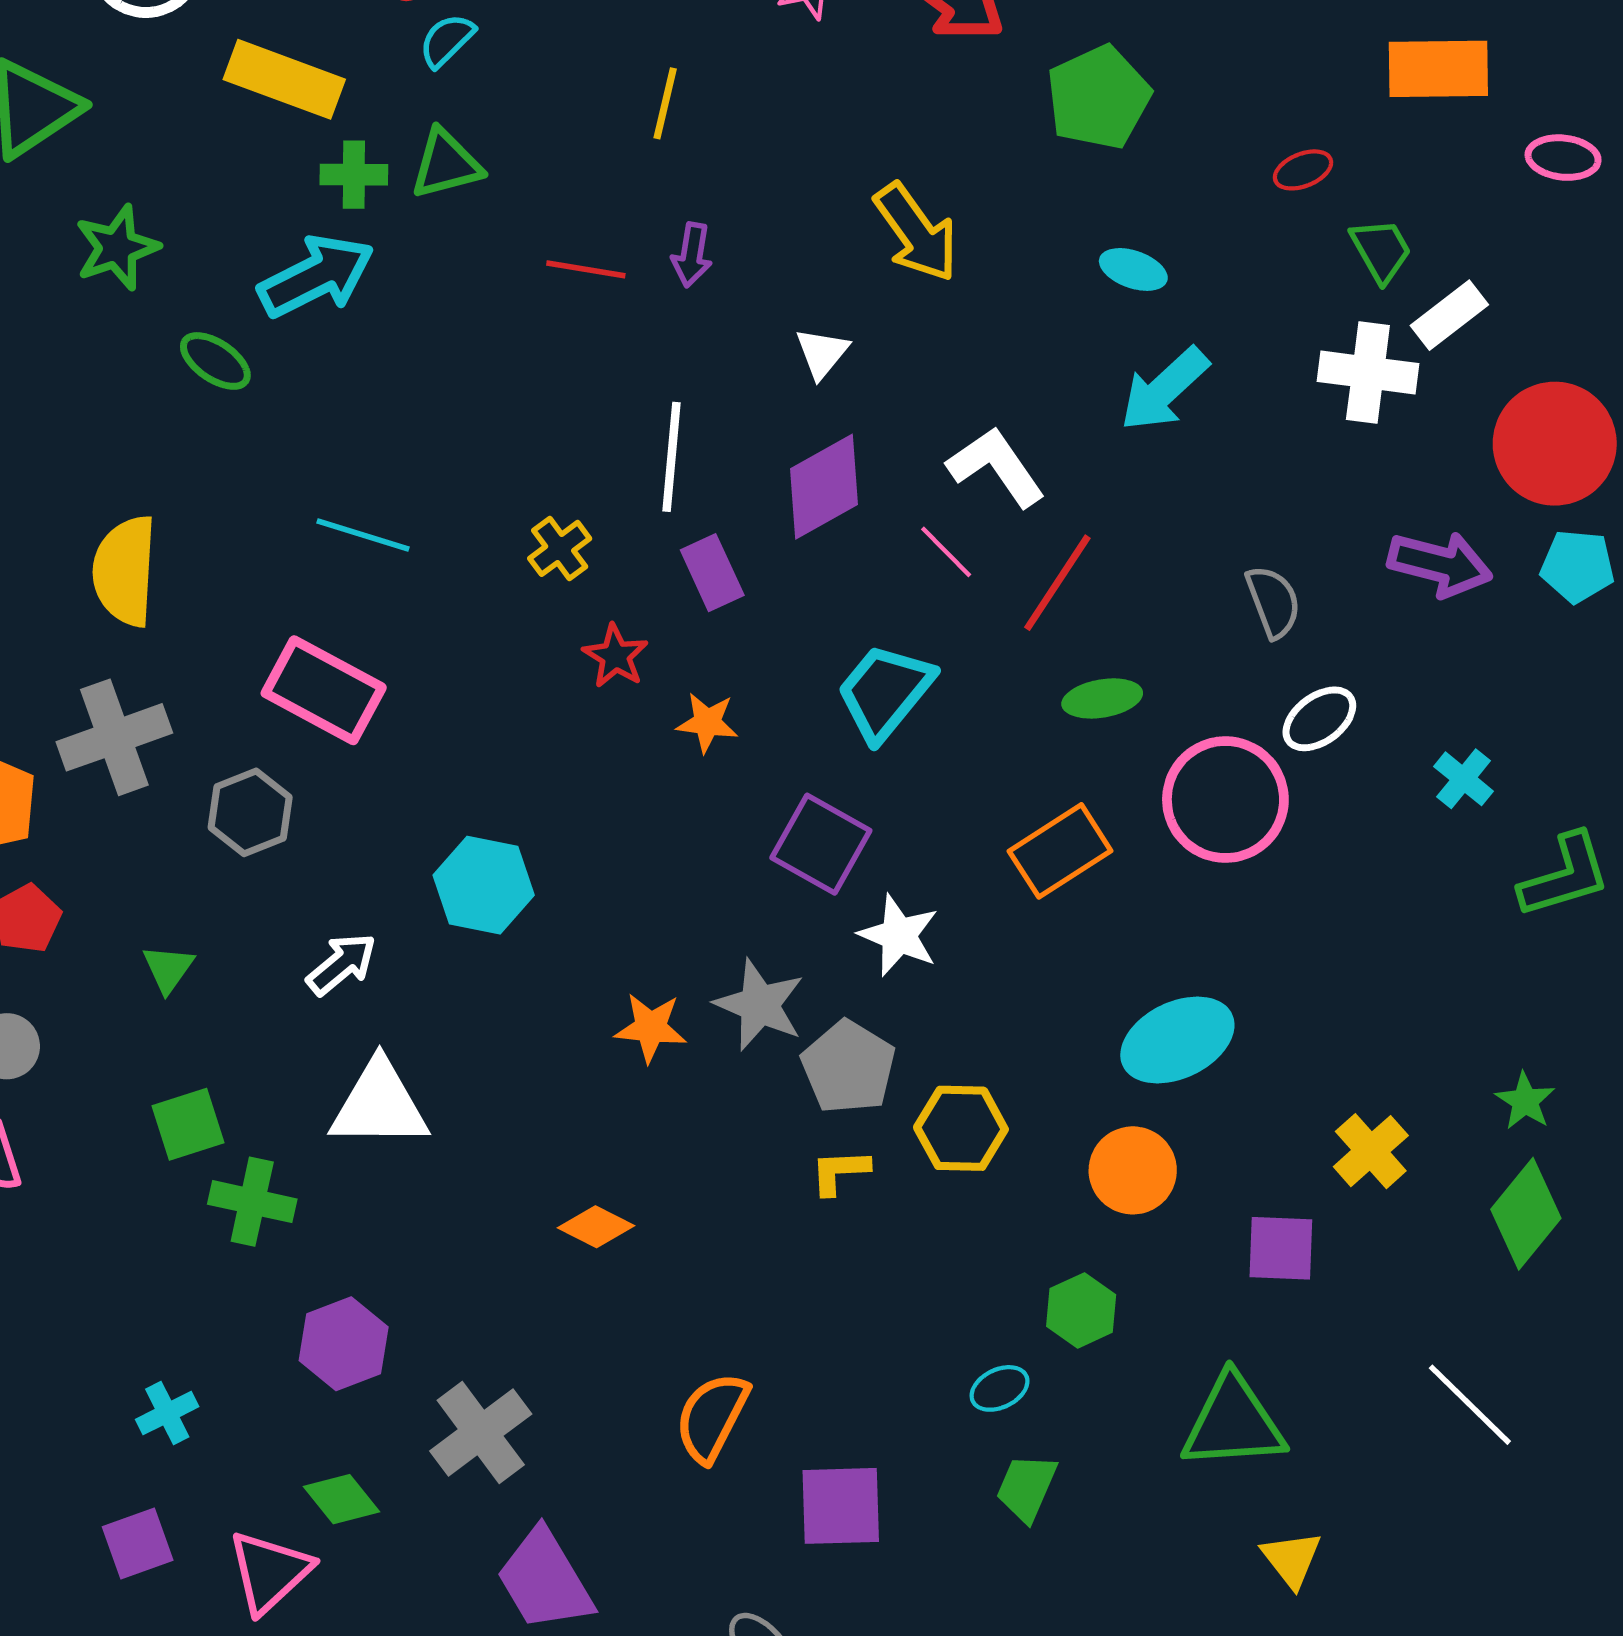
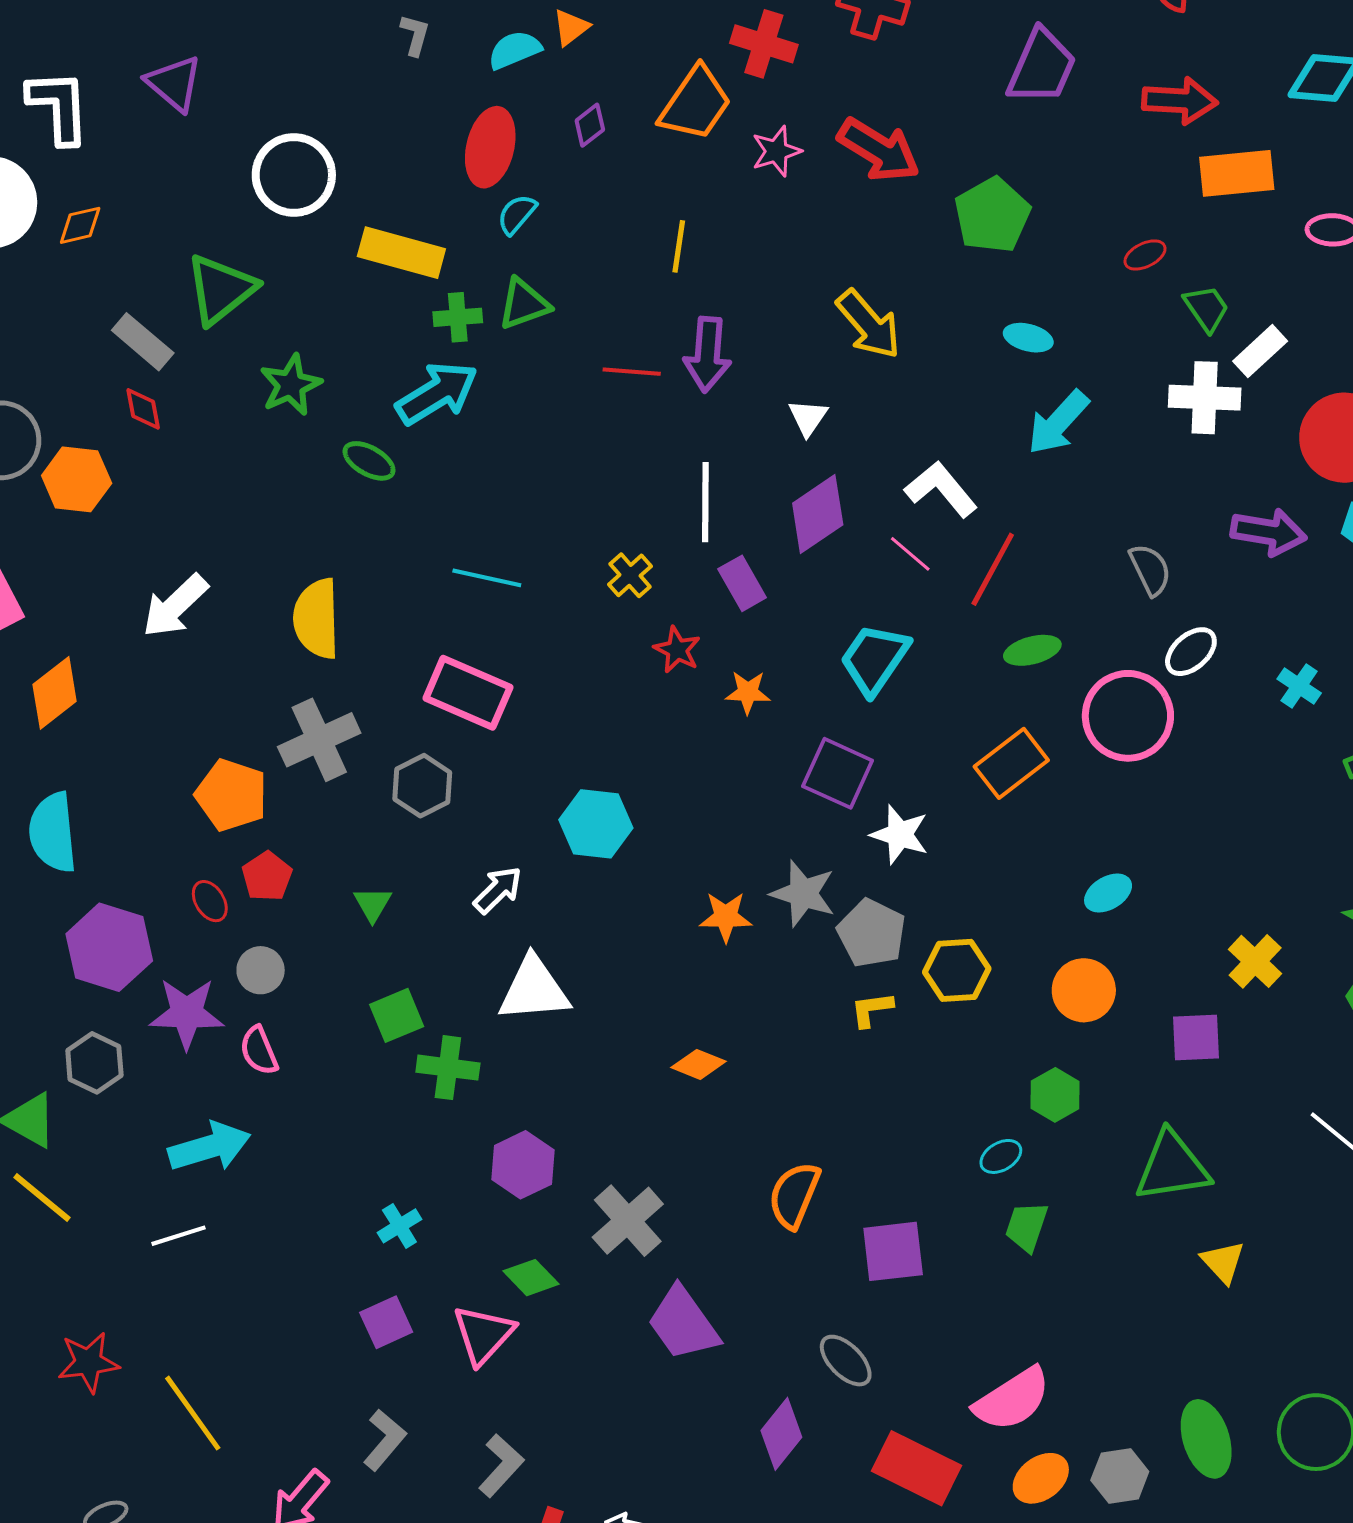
purple arrow: (692, 255) -> (708, 354), size x1.6
cyan ellipse: (1177, 1040) -> (1108, 893), size x0.6

